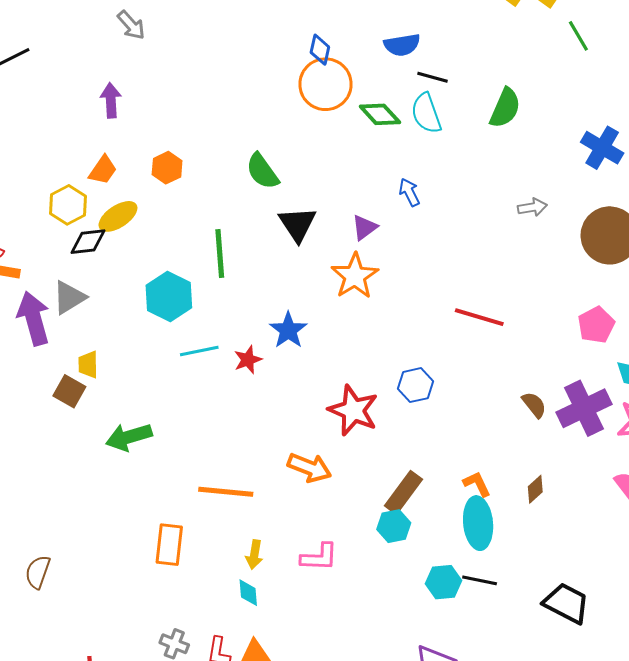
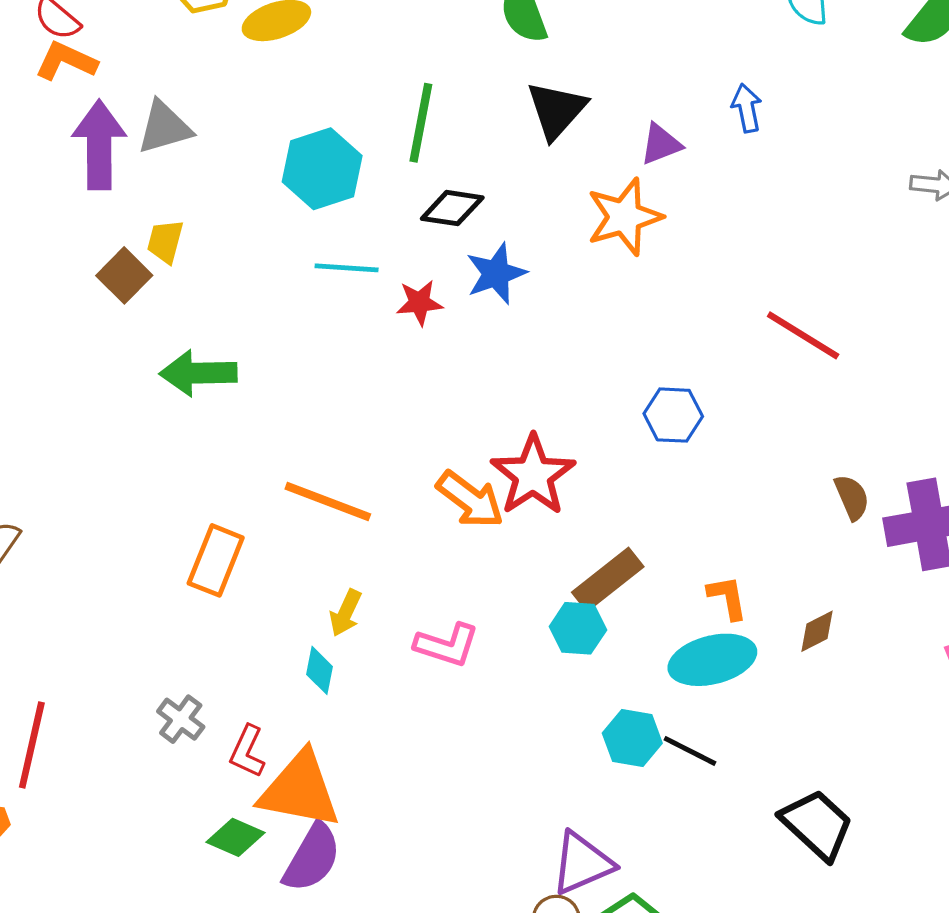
black diamond: (88, 242) -> (452, 208), moved
red star: (353, 410) -> (533, 475), moved
cyan ellipse: (478, 523) -> (712, 660), turned 66

